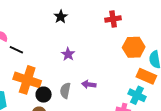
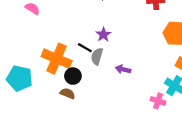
black line: (16, 50) -> (85, 48), moved
gray semicircle: (65, 91) -> (97, 56), moved

